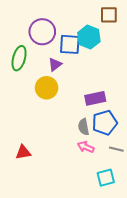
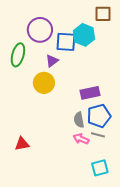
gray line: (116, 149) -> (98, 135), moved

